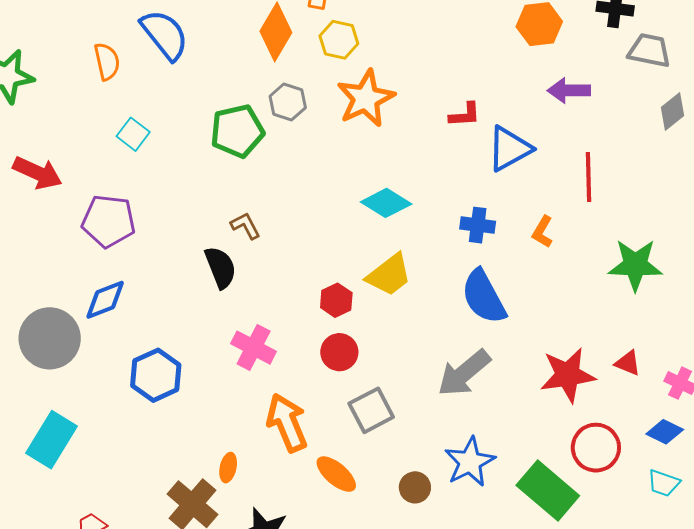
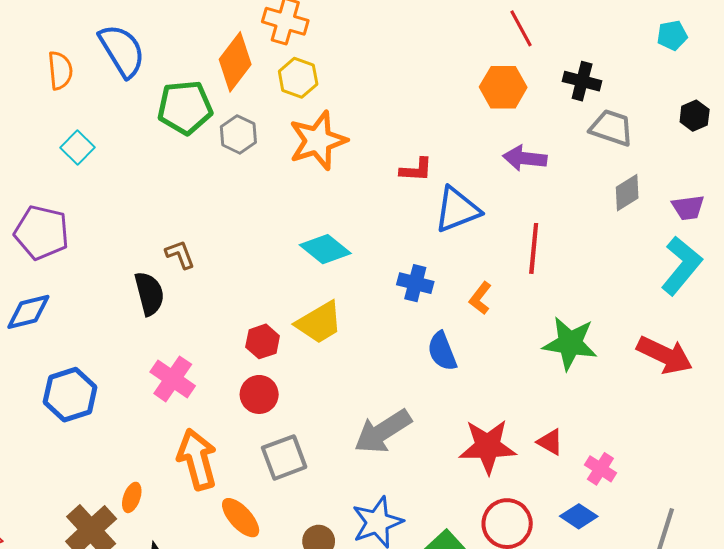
green pentagon: (237, 131) -> (185, 107), moved
blue semicircle: (484, 297) -> (442, 351), moved, size x0.7

